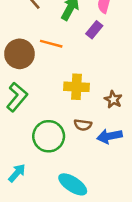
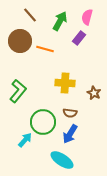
brown circle: (19, 54) -> (20, 41), moved
blue arrow: (109, 136) -> (70, 134), moved, turned -48
cyan arrow: (17, 173) -> (25, 140), moved

